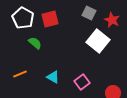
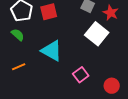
green semicircle: (35, 43) -> (18, 35), moved
cyan triangle: (53, 77) -> (52, 51), moved, size x1.6

